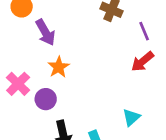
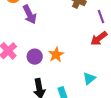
orange star: (59, 67) -> (56, 55), moved
purple circle: (46, 99) -> (35, 57), moved

